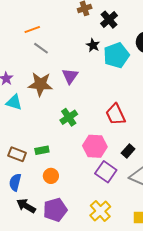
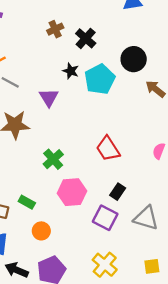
purple triangle: (70, 76) -> (49, 97), moved
pink hexagon: (95, 146) -> (72, 192), moved
green rectangle: (42, 150) -> (27, 202), turned 48
black rectangle: (128, 151) -> (118, 192), moved

